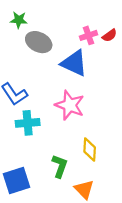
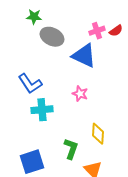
pink star: (70, 105) -> (80, 94), size x0.6

